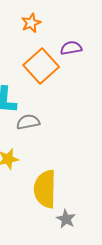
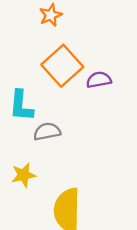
purple semicircle: (71, 48) -> (99, 80), moved

